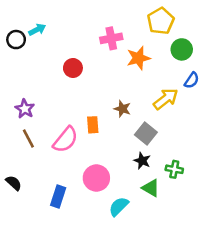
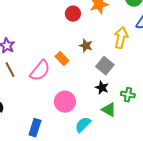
red circle: (73, 68) -> (73, 14), moved
yellow arrow: (166, 99) -> (121, 38), turned -40
orange rectangle: (93, 125) -> (62, 59), turned -40
blue rectangle: (58, 197) -> (35, 128), moved

